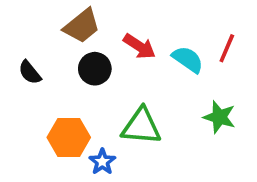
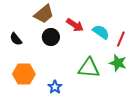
red line: (227, 48) -> (121, 39), moved
green triangle: (141, 126) -> (89, 68), moved
orange hexagon: (69, 137) -> (24, 74), moved

